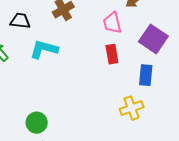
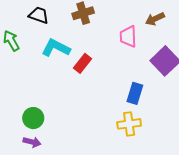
red rectangle: (112, 54) -> (82, 63), moved, turned 36
blue rectangle: (146, 75) -> (135, 93), moved

